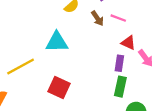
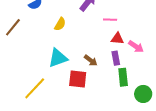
brown arrow: (97, 18) -> (91, 60), moved
pink line: (118, 18) -> (110, 20), moved
red square: (59, 87) -> (78, 79), moved

